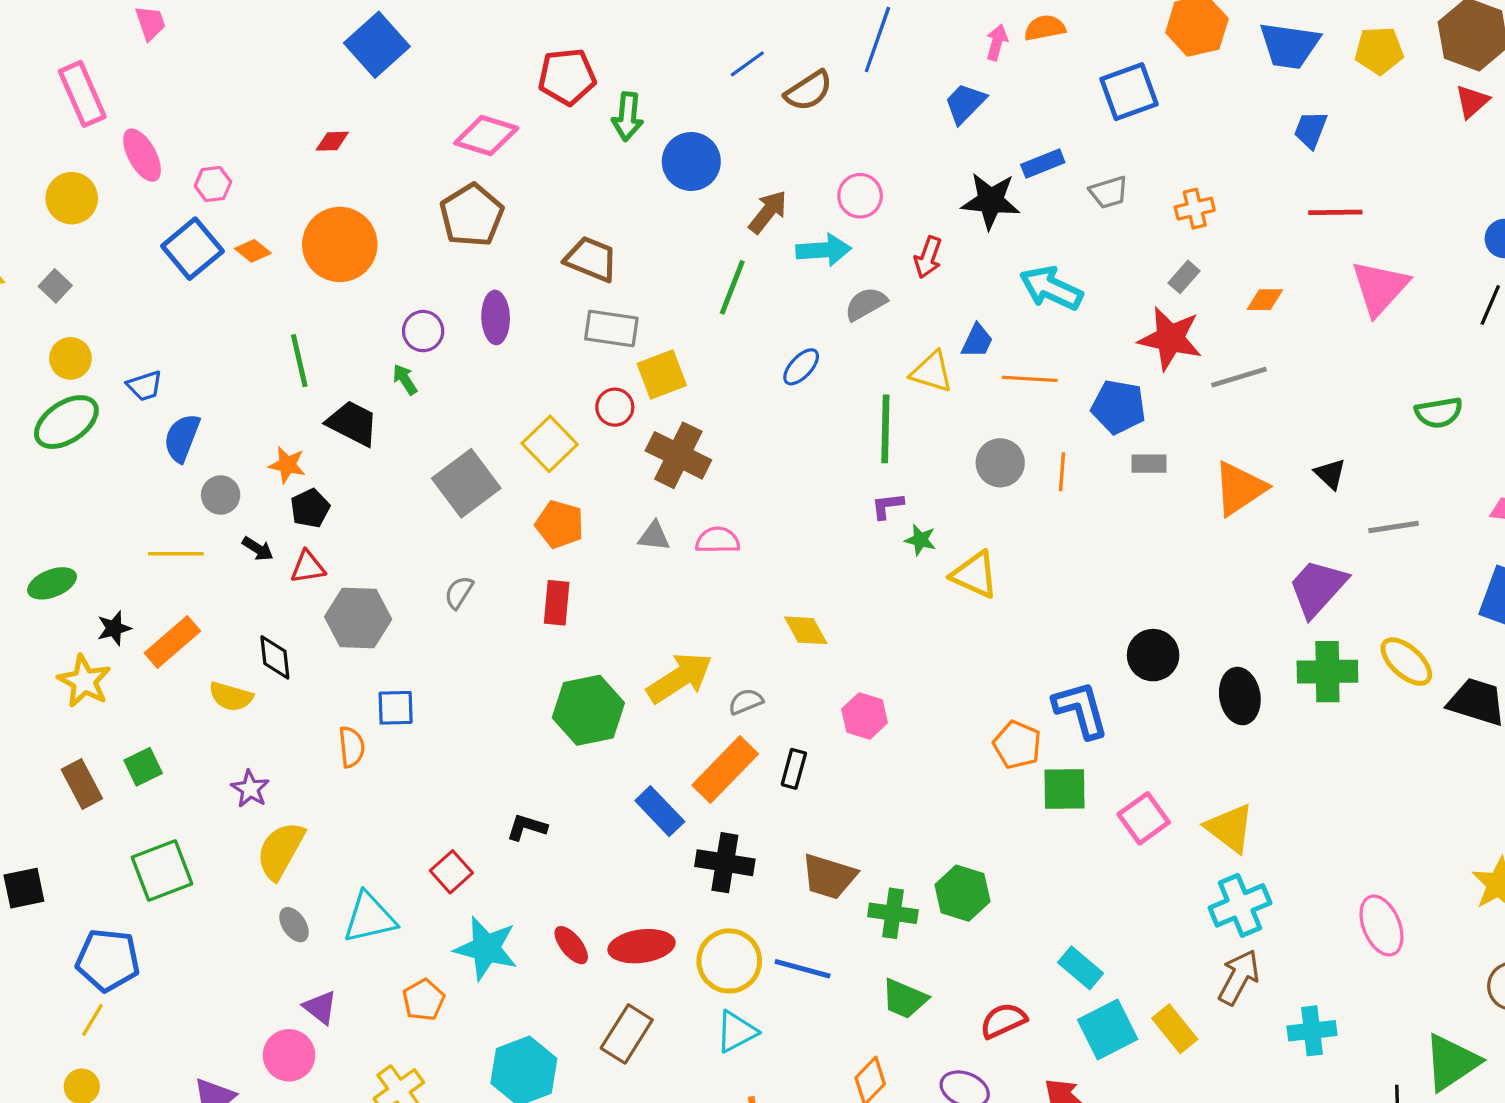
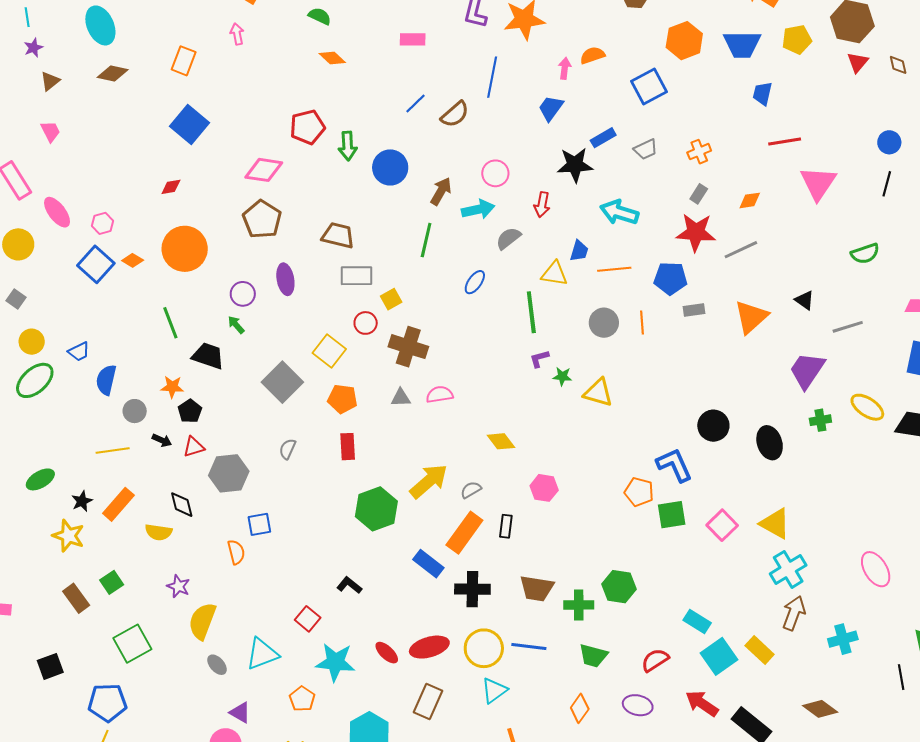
yellow square: (662, 375) -> (391, 299), size x0.7
green cross: (1327, 672) -> (820, 420), size x0.6
black L-shape: (527, 827) -> (349, 585), turned 30

